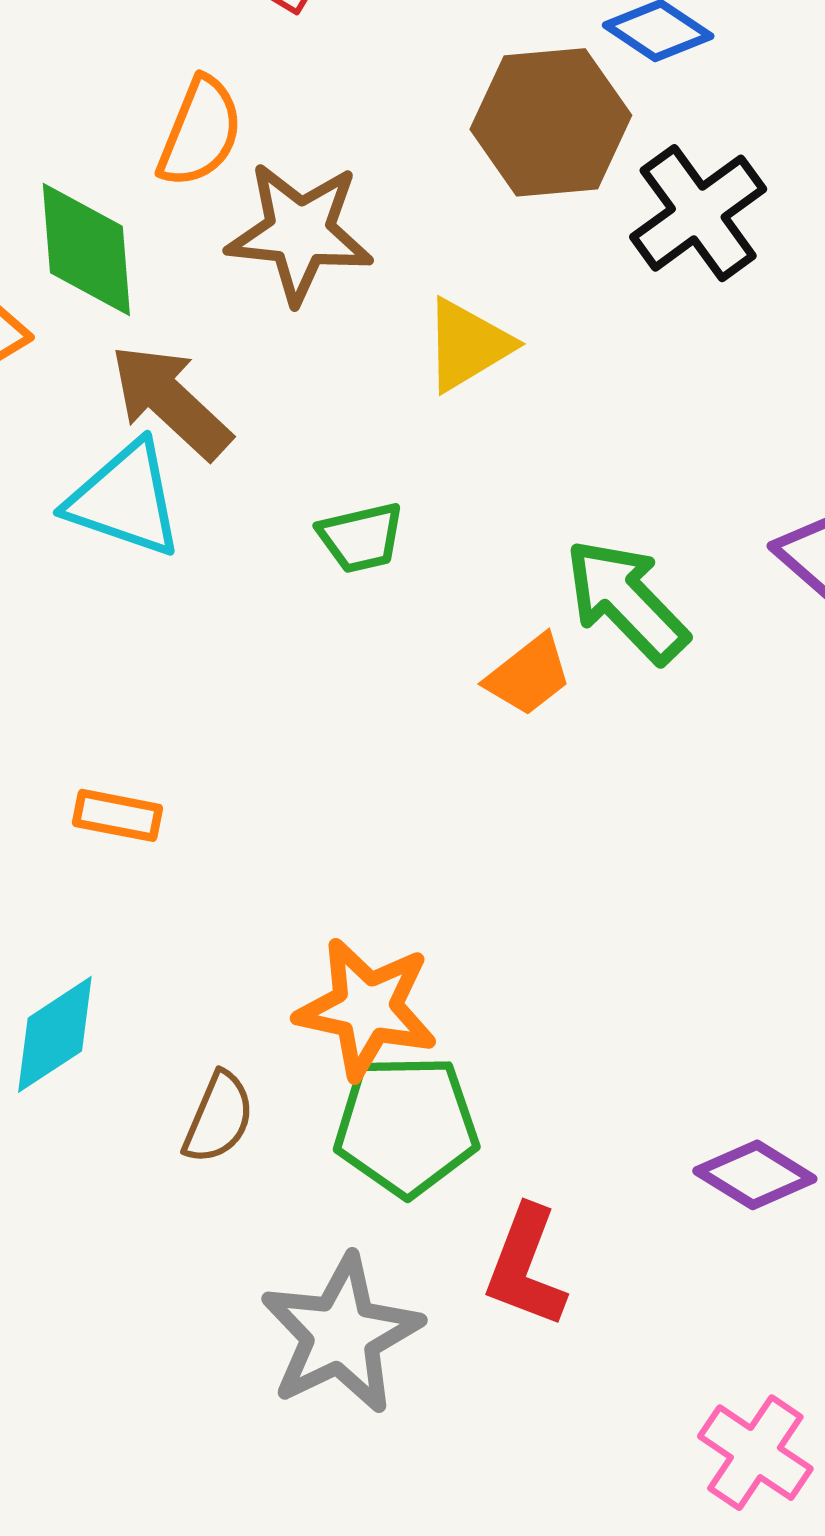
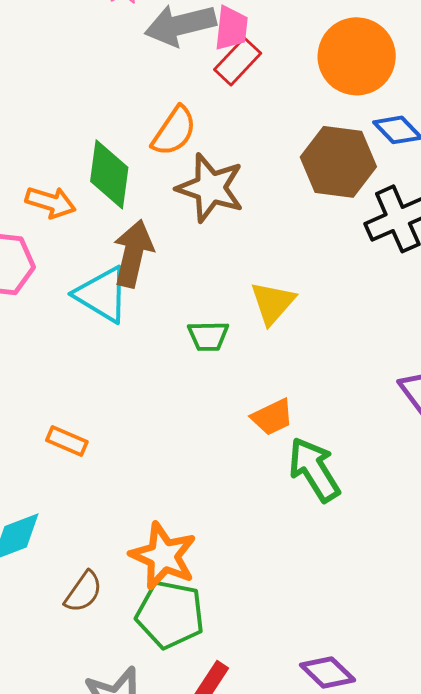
yellow triangle: (468, 345) -> (273, 303), moved, turned -30
brown arrow: (171, 401) -> (133, 254), turned 48
green arrow: (626, 601) -> (314, 470), moved

